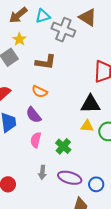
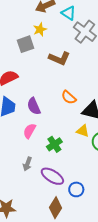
cyan triangle: (43, 16) -> (69, 13), turned 35
orange semicircle: (40, 92) -> (69, 97), moved

